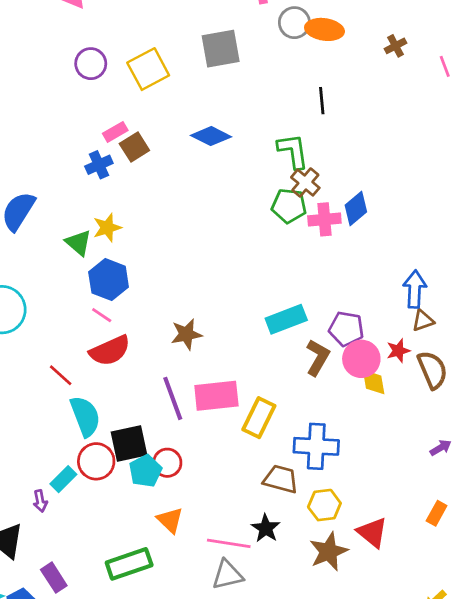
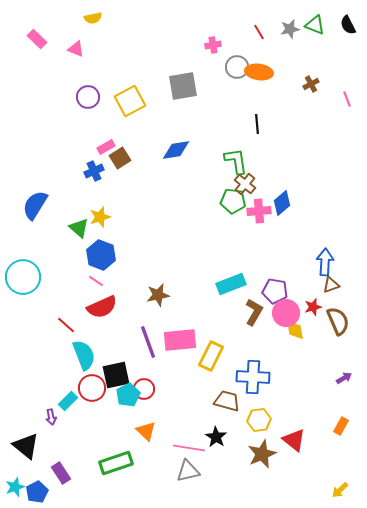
blue diamond: (211, 136) -> (176, 150), turned -36

